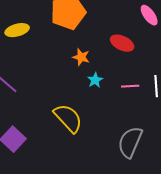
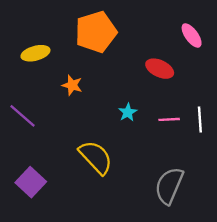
orange star: (81, 57) -> (72, 85), moved

